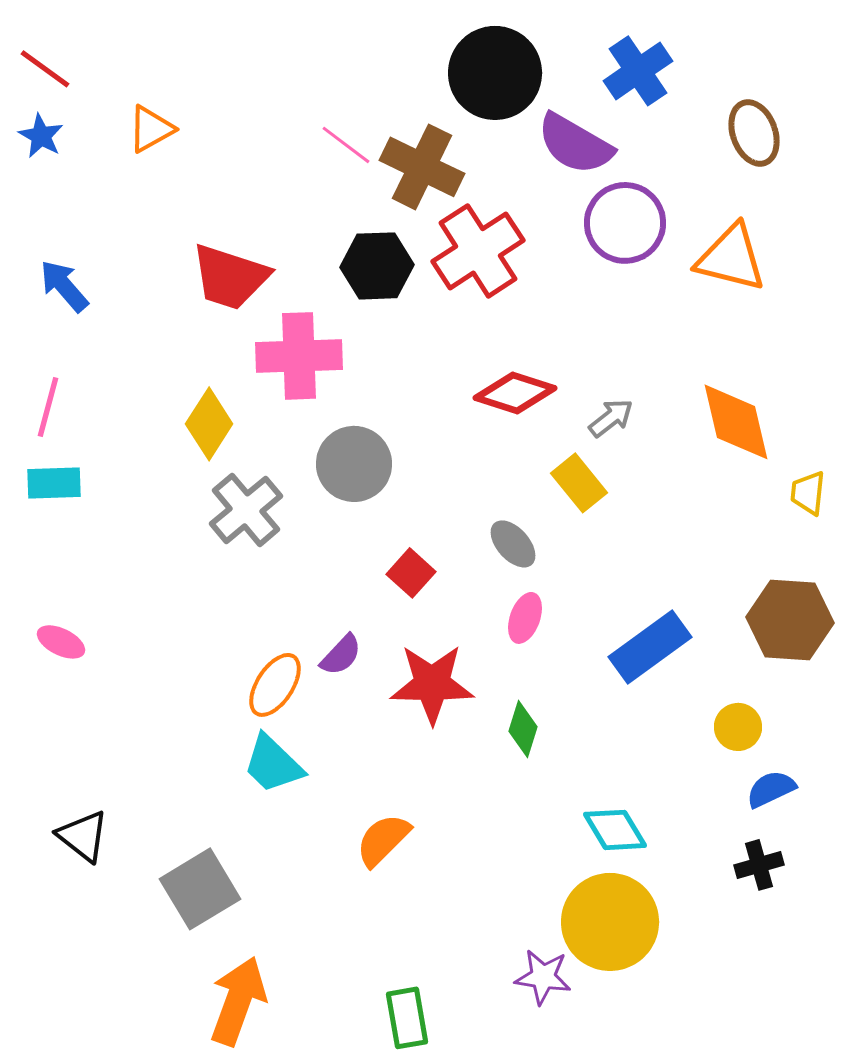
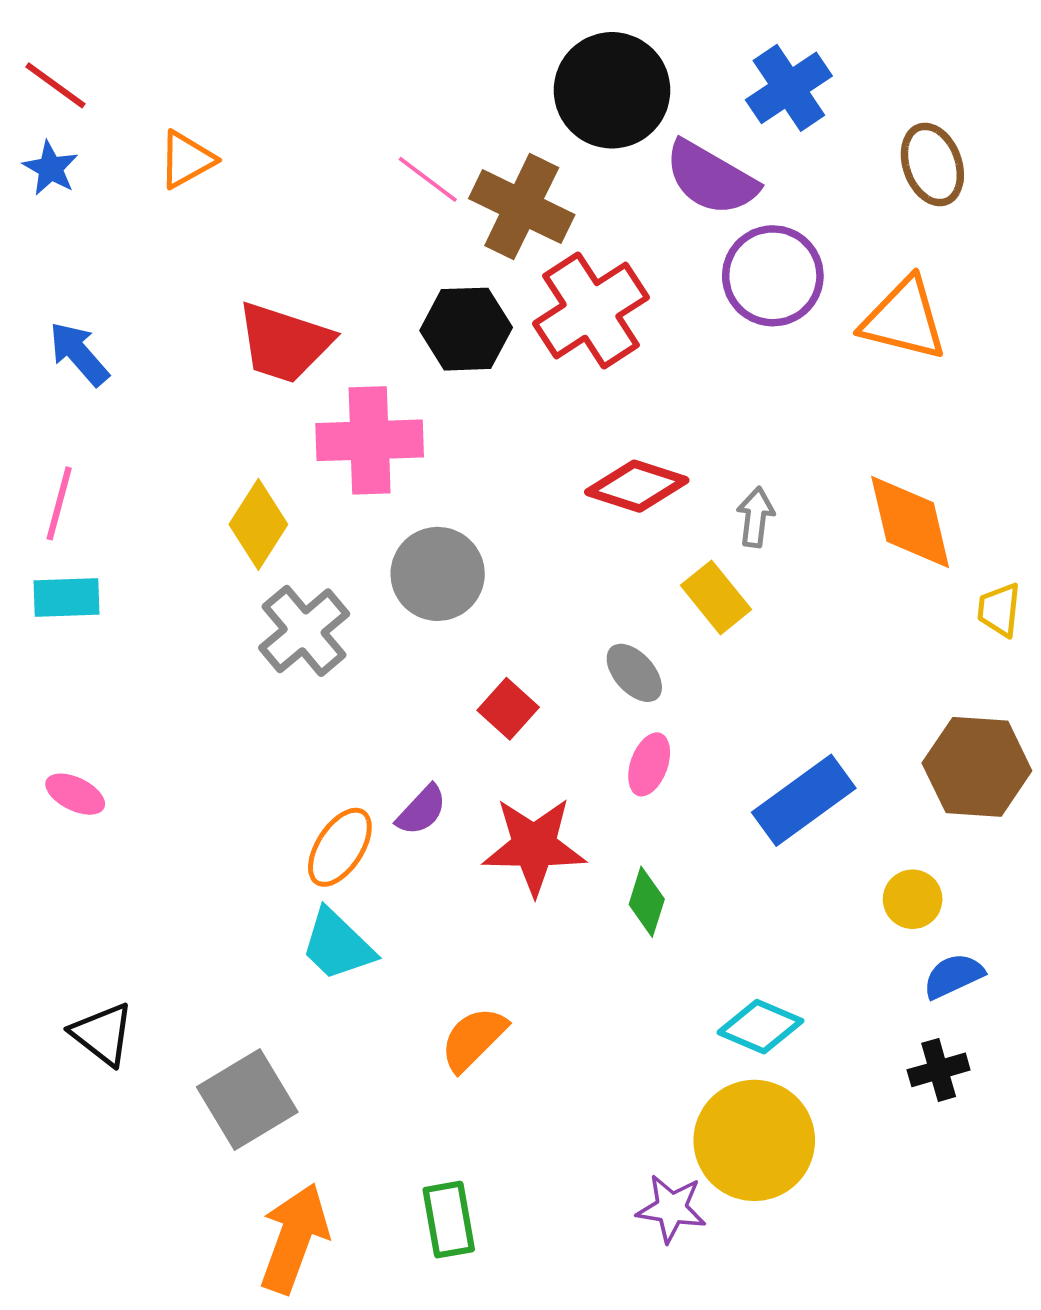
gray arrow: (611, 418) -> (756, 517), turned -45
cyan diamond: (615, 830) -> (760, 1027), turned -36
green rectangle: (407, 1018) -> (449, 1220), moved

